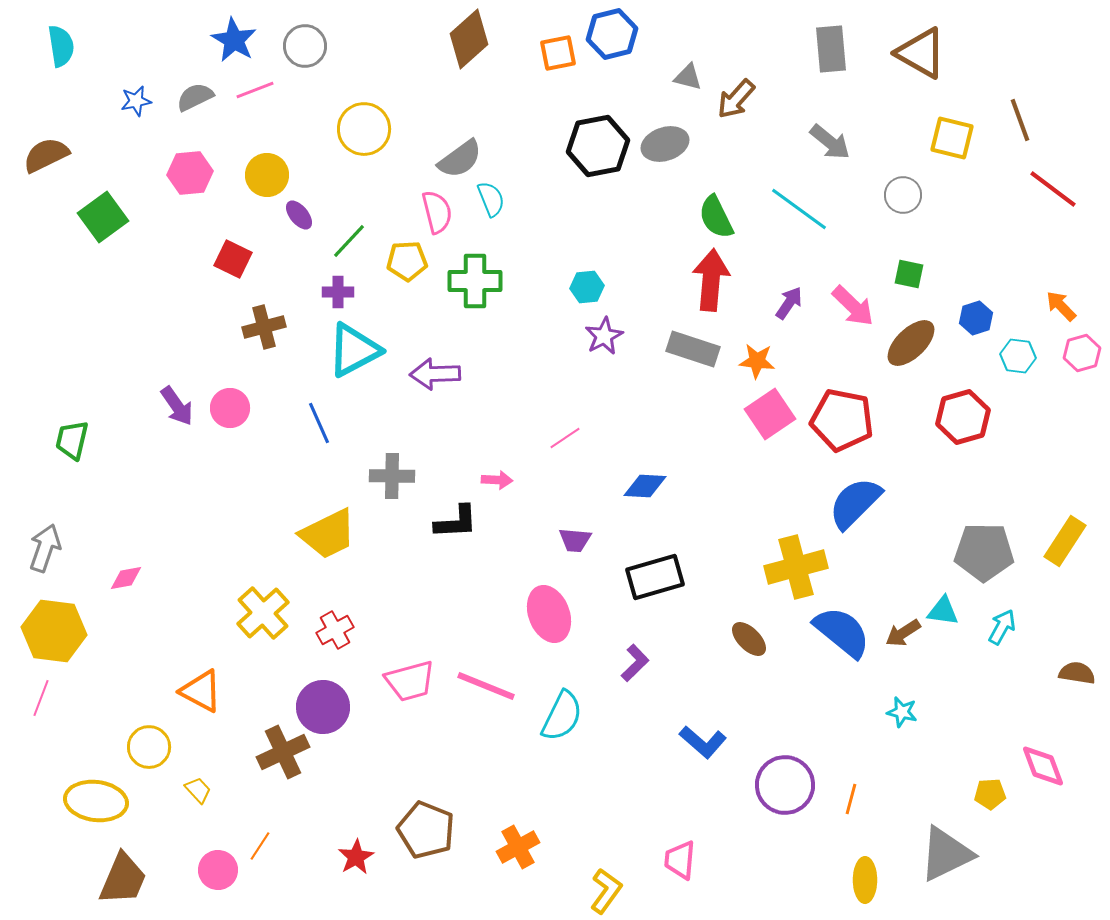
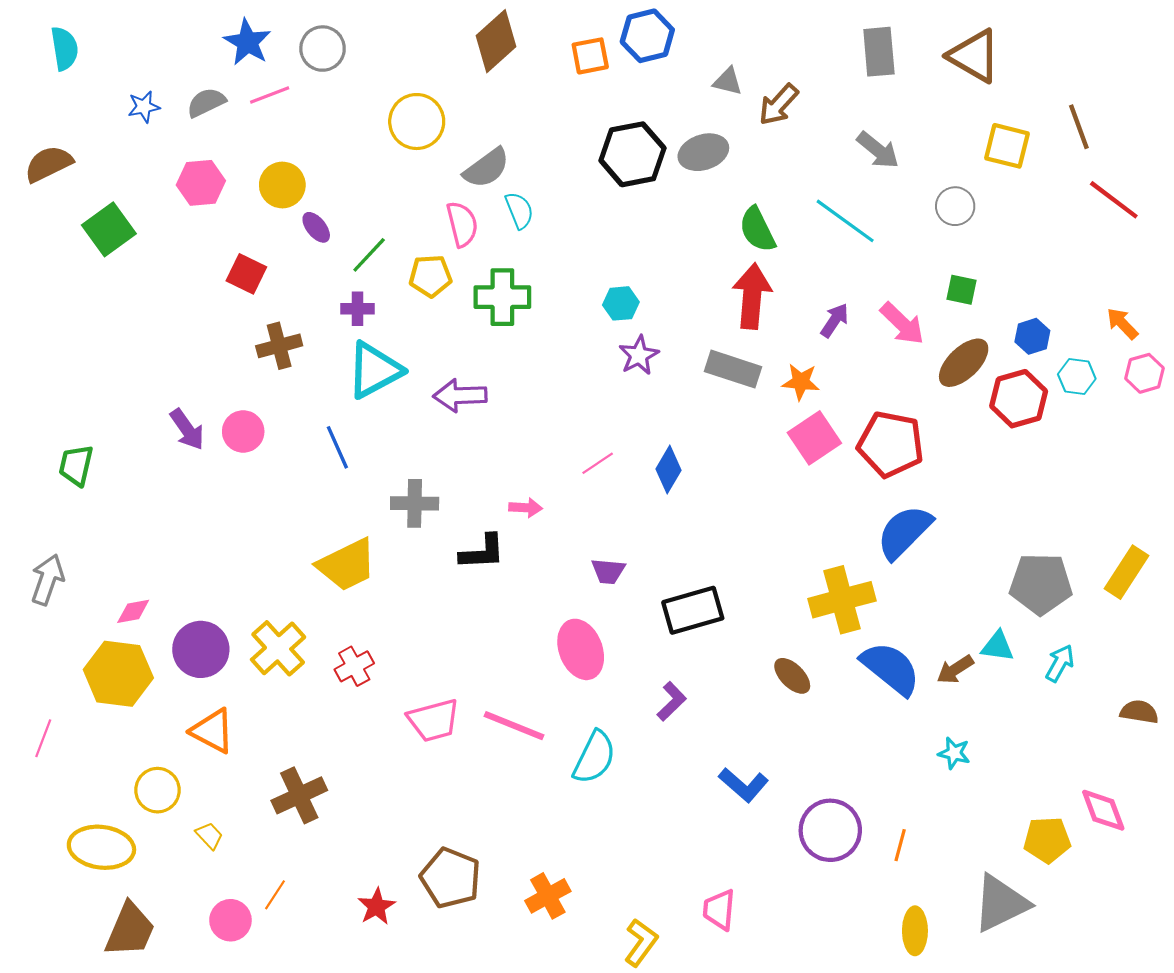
yellow circle: (364, 129) -> (417, 122), moved
red hexagon: (963, 417) -> (1019, 399), moved
blue diamond: (645, 486) -> (668, 470), moved, turned -63
yellow hexagon: (54, 631) -> (118, 674), moved
purple circle: (323, 707) -> (201, 649), moved
yellow pentagon: (990, 794) -> (1047, 840), size x1.4

